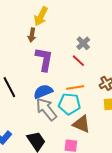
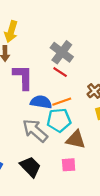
gray cross: (83, 43) -> (62, 52), size x1.5
blue semicircle: (43, 92) -> (41, 102), moved, turned 42

